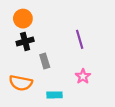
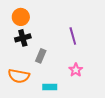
gray rectangle: (45, 61) -> (41, 56), turned 40

